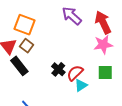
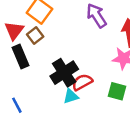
black cross: (58, 69) -> (64, 73), size x1.6
cyan triangle: (81, 85) -> (71, 96), moved

